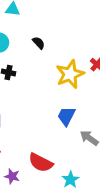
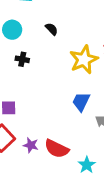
purple star: (12, 176) -> (31, 145), moved

